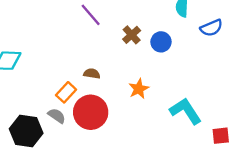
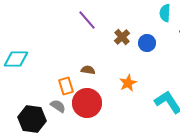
orange rectangle: (66, 92) -> (66, 86), turned -60

